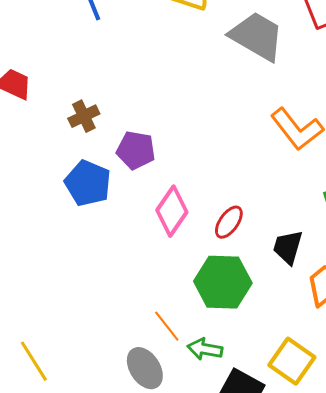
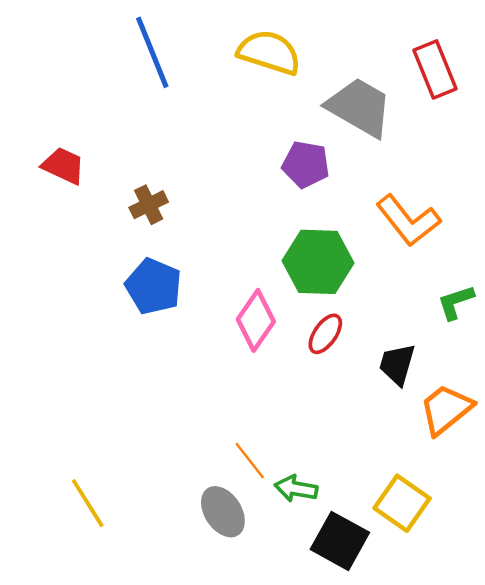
purple pentagon: (136, 150) -> (306, 164), moved
green hexagon: (223, 282) -> (318, 262), moved

